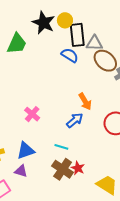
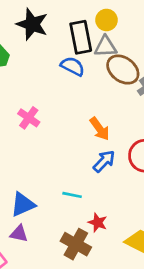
yellow circle: (65, 20) -> (106, 20), moved
pink cross: (32, 114) -> (29, 118), moved
blue arrow: (75, 120) -> (104, 161), moved
brown cross: (63, 169) -> (76, 244), moved

